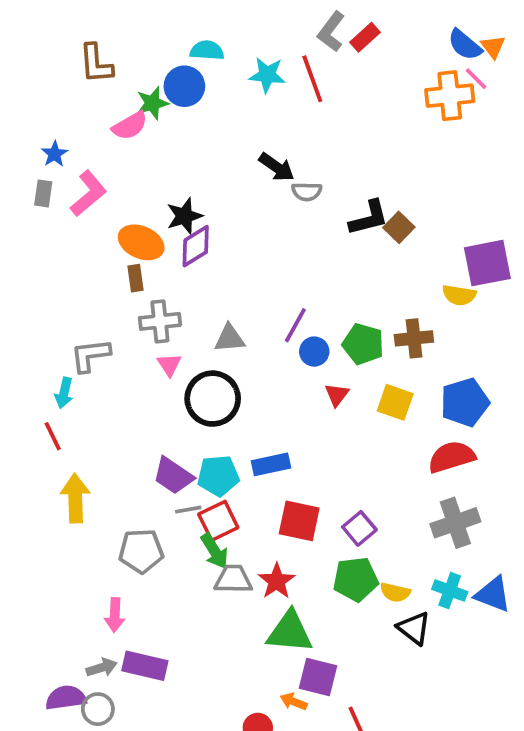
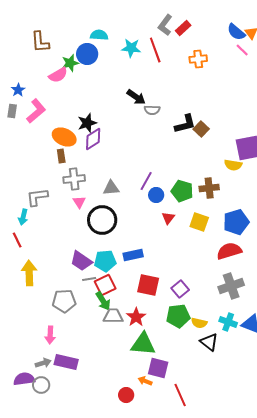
orange cross: (450, 96) -> (198, 59), moved, size x0.7

